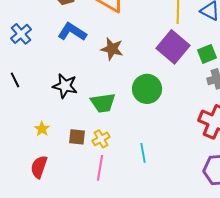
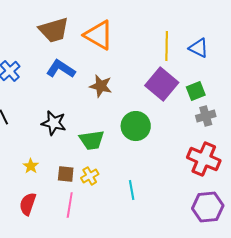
pink line: (100, 168) -> (70, 205), moved

